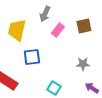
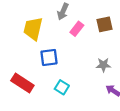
cyan square: (54, 88) -> (62, 87), moved

